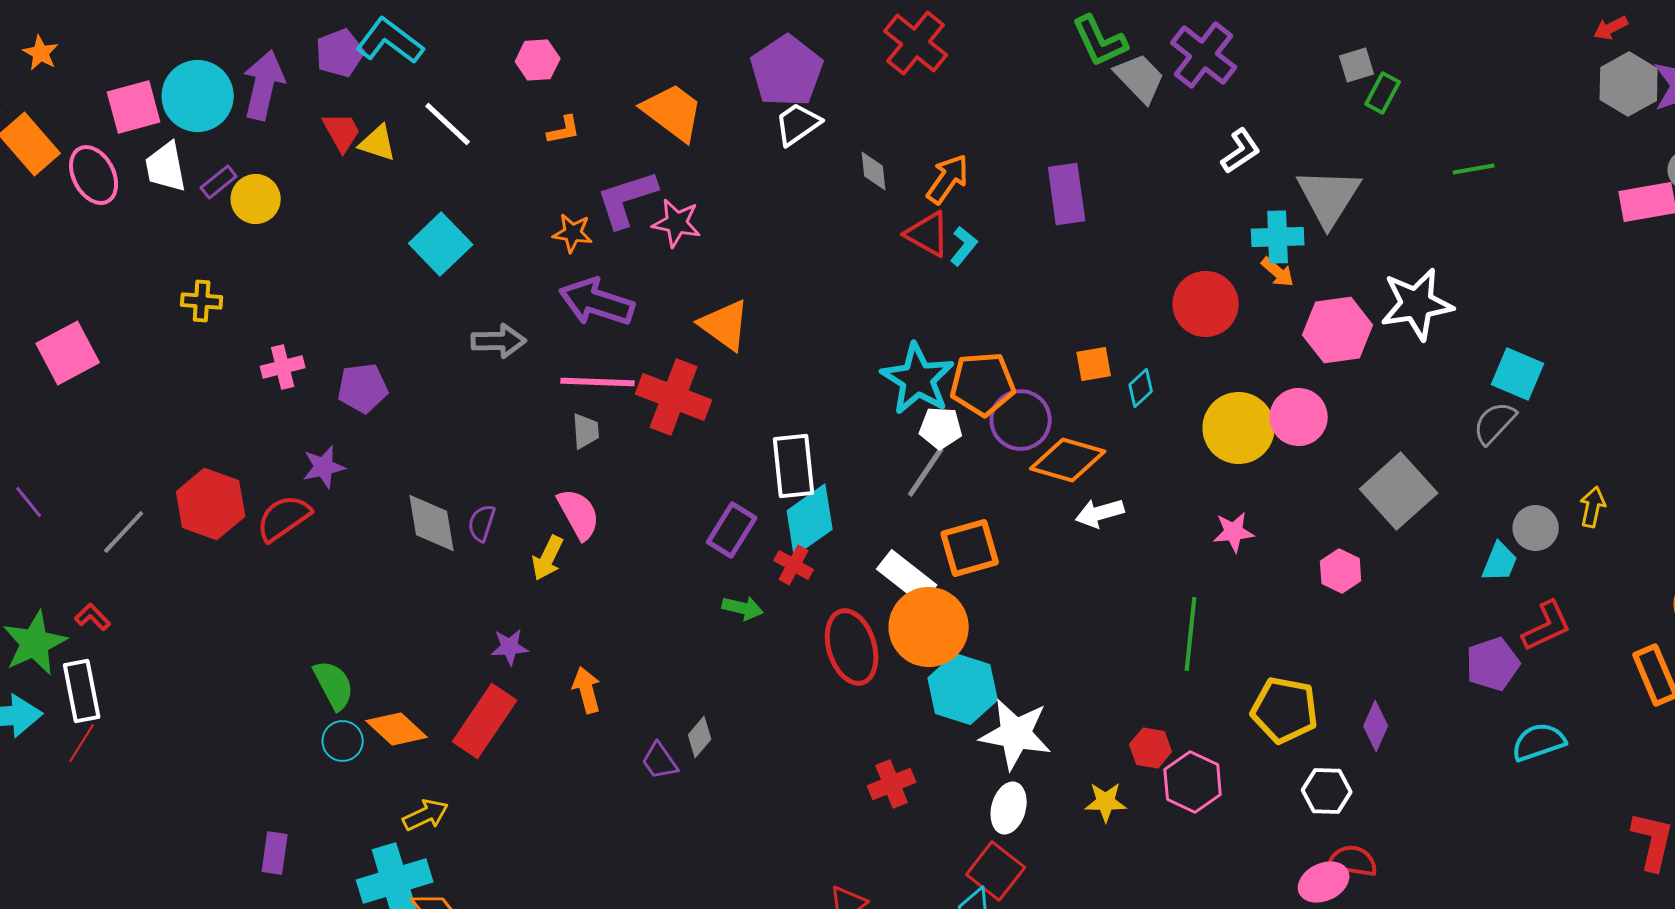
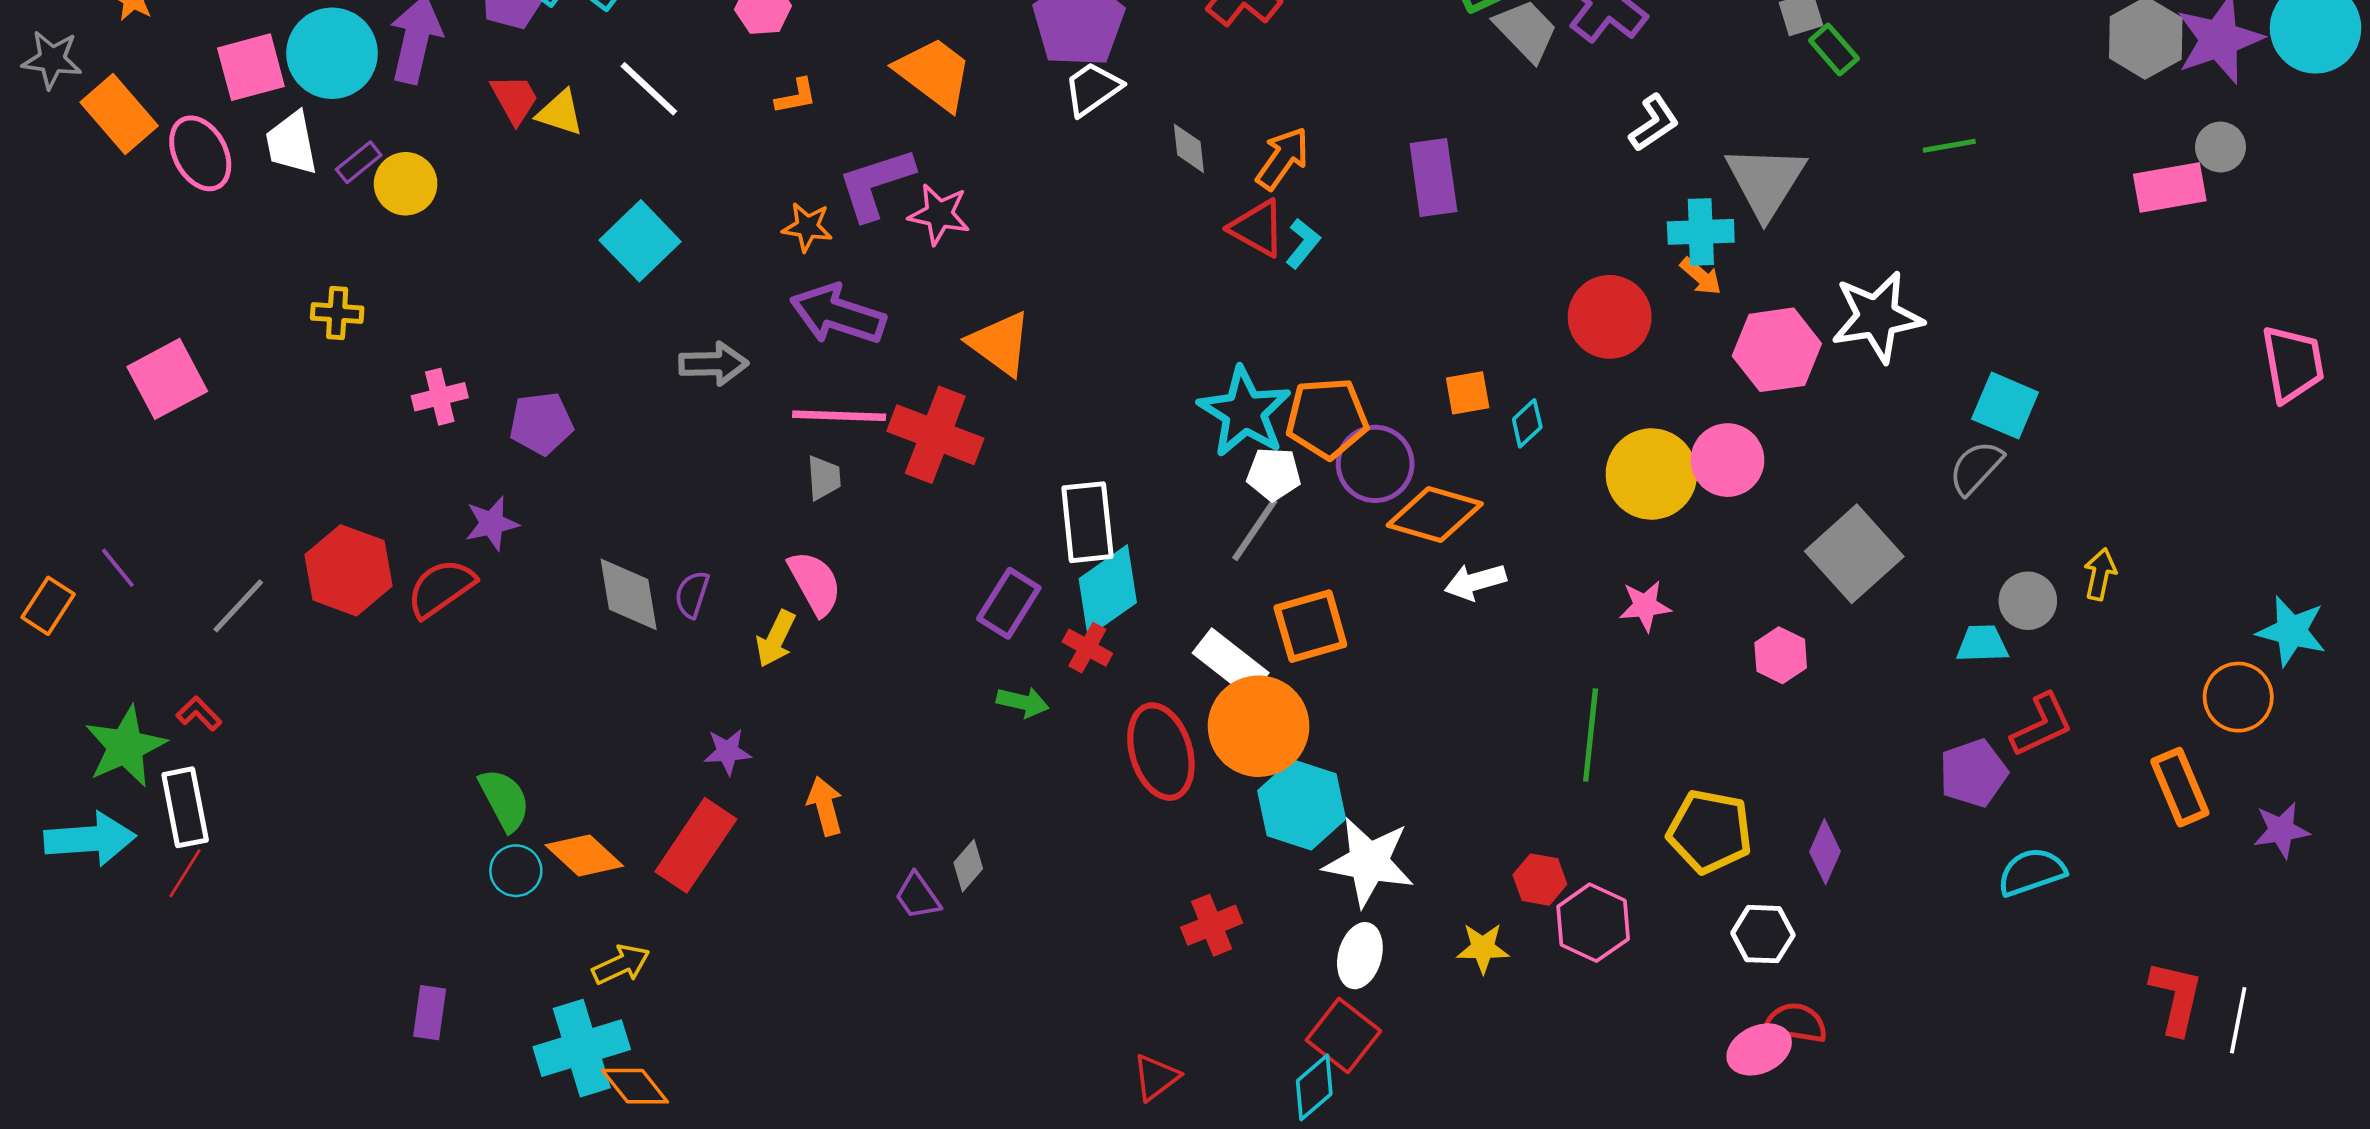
green rectangle: (1383, 93) -> (1834, 49), turned -69
cyan trapezoid: (1500, 562) -> (1982, 644), turned -114

